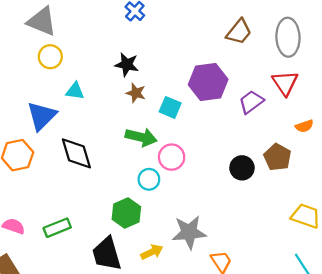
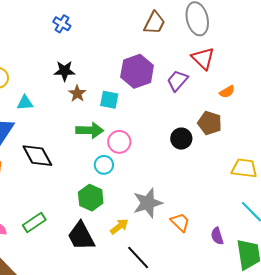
brown star: (136, 93) -> (77, 94), turned 30

